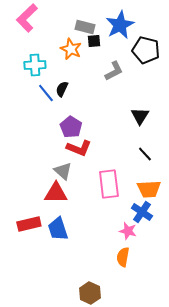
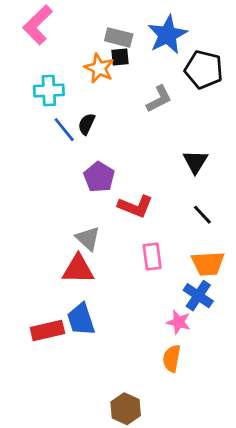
black square: (94, 41) -> (120, 57), moved
red L-shape: (79, 148) -> (135, 206), moved
pink rectangle: (109, 184) -> (152, 257), size x0.7
red rectangle: (29, 224) -> (47, 331), moved

